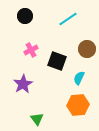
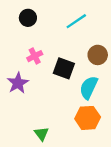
cyan semicircle: (79, 78) -> (89, 88), size x1.5
purple star: (23, 84) -> (18, 83), moved

